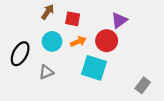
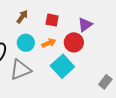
red square: (73, 19) -> (52, 20), moved
cyan square: (94, 68) -> (62, 66), turned 30
gray triangle: (46, 72) -> (20, 70), size x1.6

